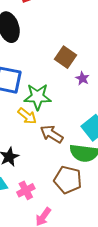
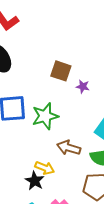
yellow arrow: (27, 116) -> (45, 168), moved

